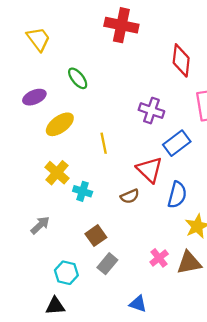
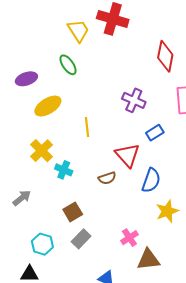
yellow trapezoid: (38, 39) -> (78, 31), moved
blue rectangle: (177, 143) -> (155, 133), size x0.7
brown triangle: (189, 263) -> (148, 260), moved

